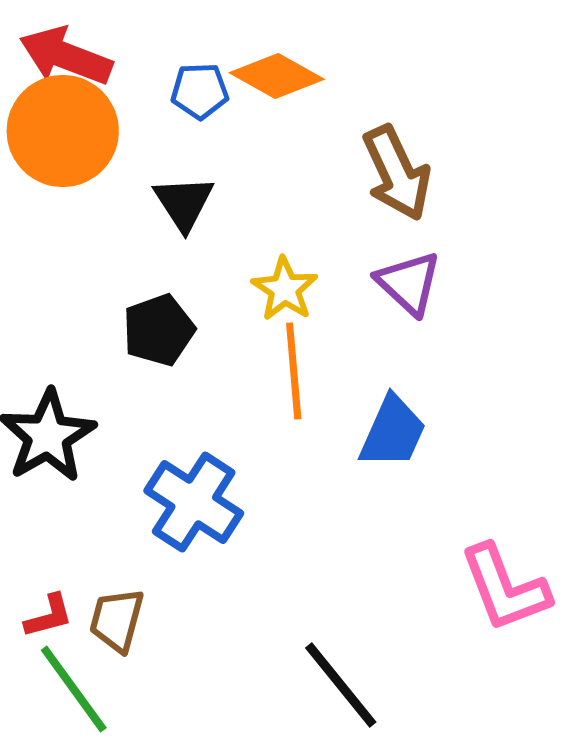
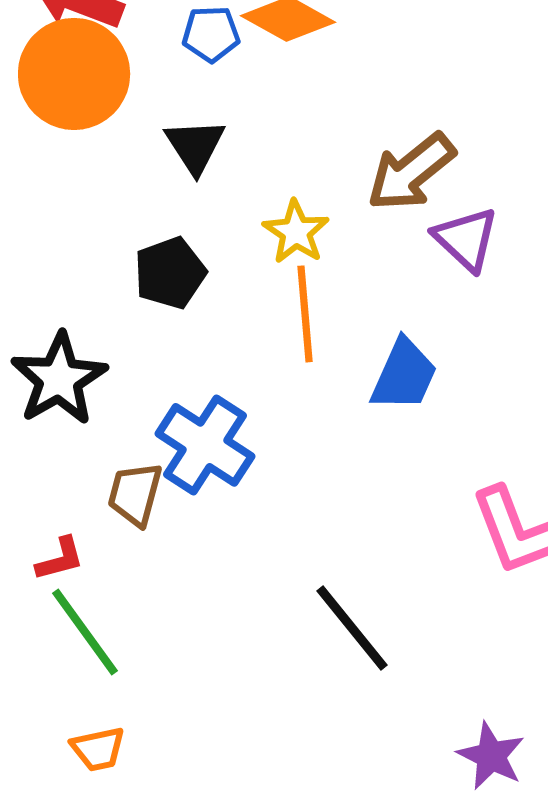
brown arrow: (397, 173) -> (411, 172), moved, turned 76
purple triangle: (409, 283) -> (466, 239), moved
brown trapezoid: (117, 620) -> (135, 494), moved

